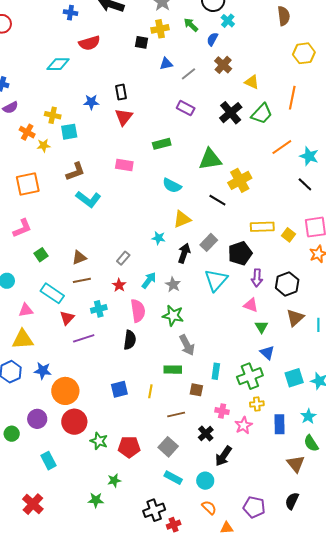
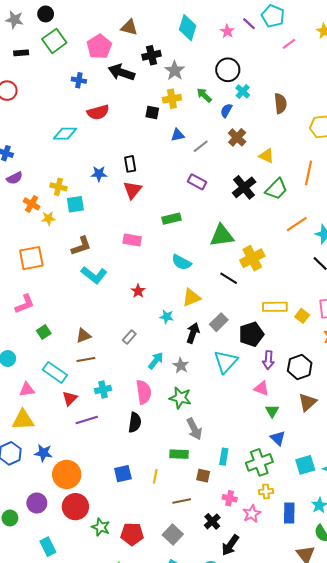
brown semicircle: (284, 16) -> (280, 103), moved
red star: (119, 285) -> (138, 291), moved

